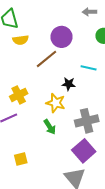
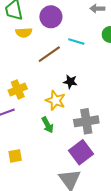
purple circle: (61, 37) -> (51, 17), moved
cyan line: (89, 68) -> (76, 41), moved

